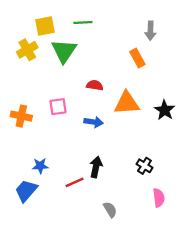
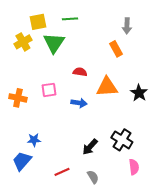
black cross: (144, 166) -> (122, 140), size x1.5
black arrow: (96, 167) -> (90, 147), moved, turned -150
red line: (75, 182) -> (62, 172), moved

